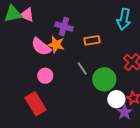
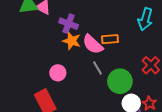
purple cross: (64, 27) -> (69, 24), moved
pink semicircle: (41, 47) -> (93, 44), moved

